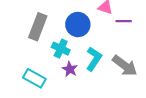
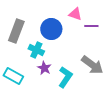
cyan L-shape: (94, 59) -> (65, 77), moved

